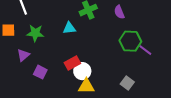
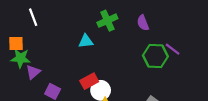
green star: (35, 33) -> (21, 58), moved
purple line: (145, 50) -> (173, 49), moved

